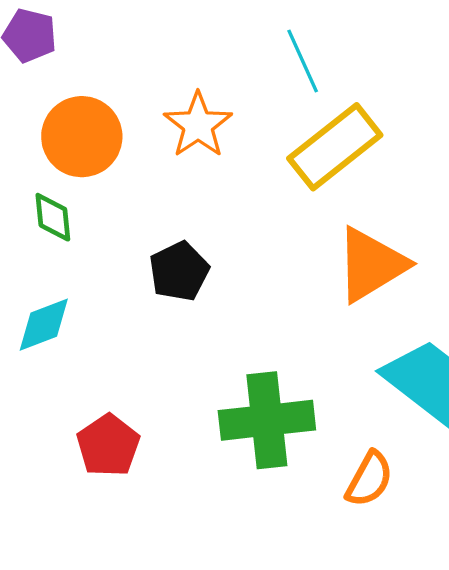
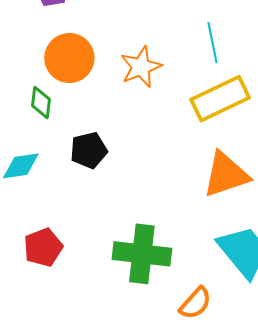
black pentagon: (179, 271) -> (89, 150), moved

